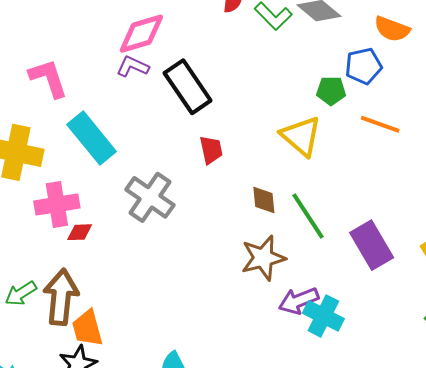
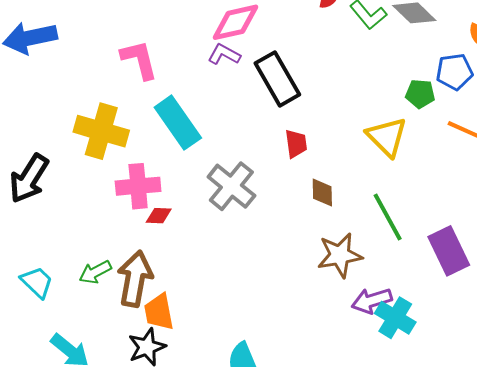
brown diamond: (264, 200) -> (322, 192), moved

